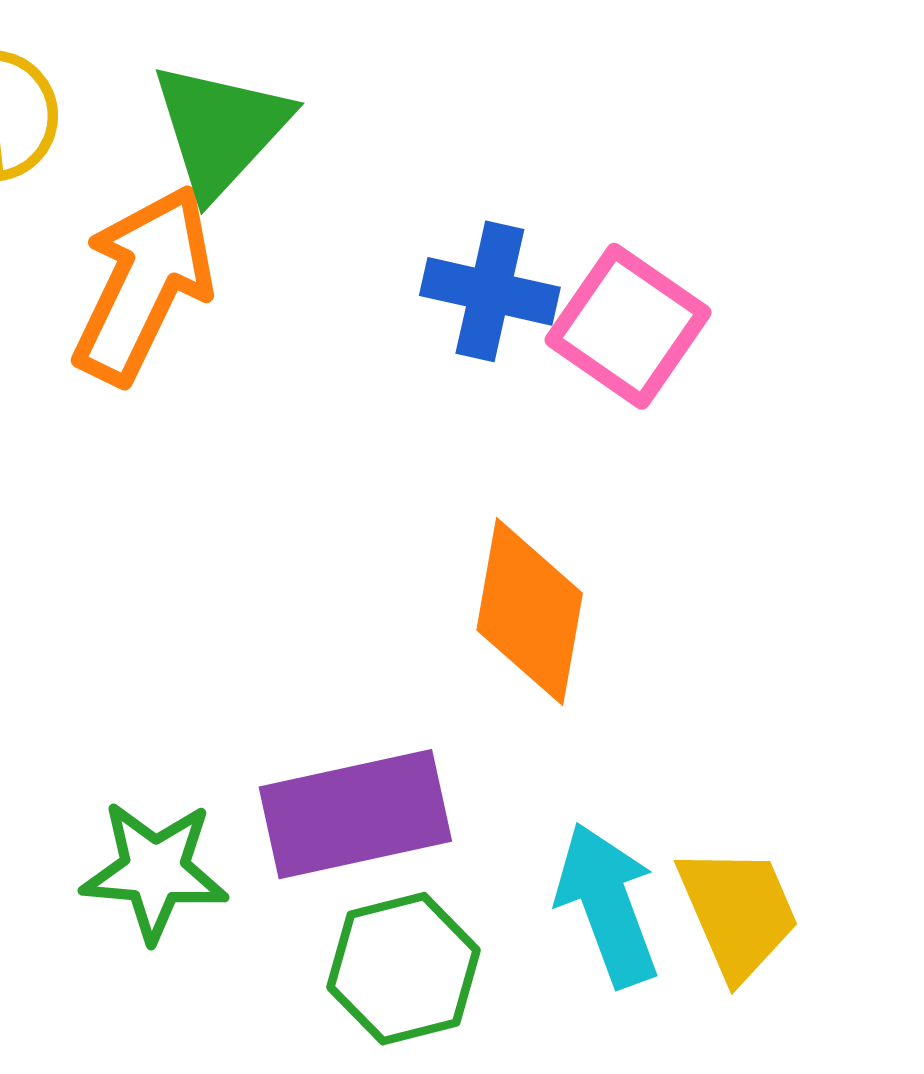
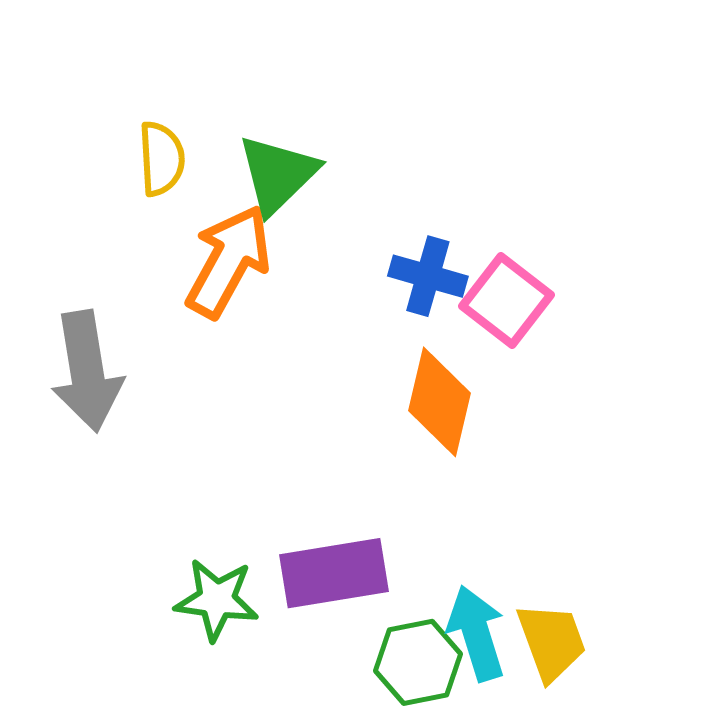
orange diamond: (530, 612) -> (440, 402), moved
green hexagon: (403, 969) -> (418, 662), moved

